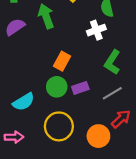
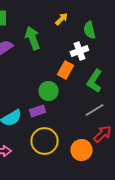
orange rectangle: (62, 61) -> (65, 70), moved
green circle: (57, 87) -> (48, 91), moved
purple rectangle: (80, 88) -> (37, 111), moved

